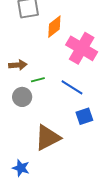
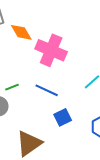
orange diamond: (54, 27) -> (21, 32), turned -75

